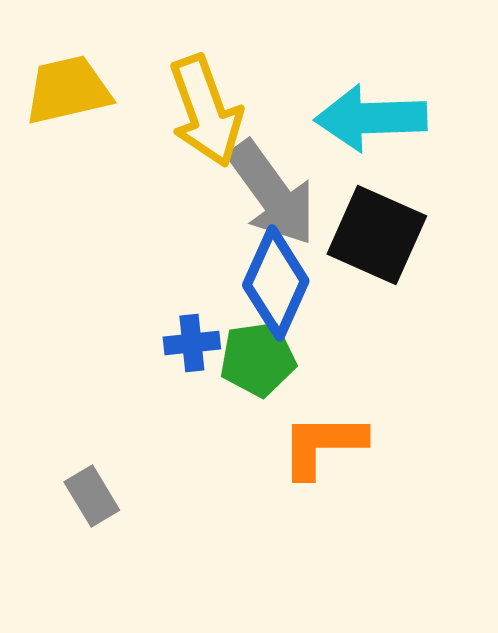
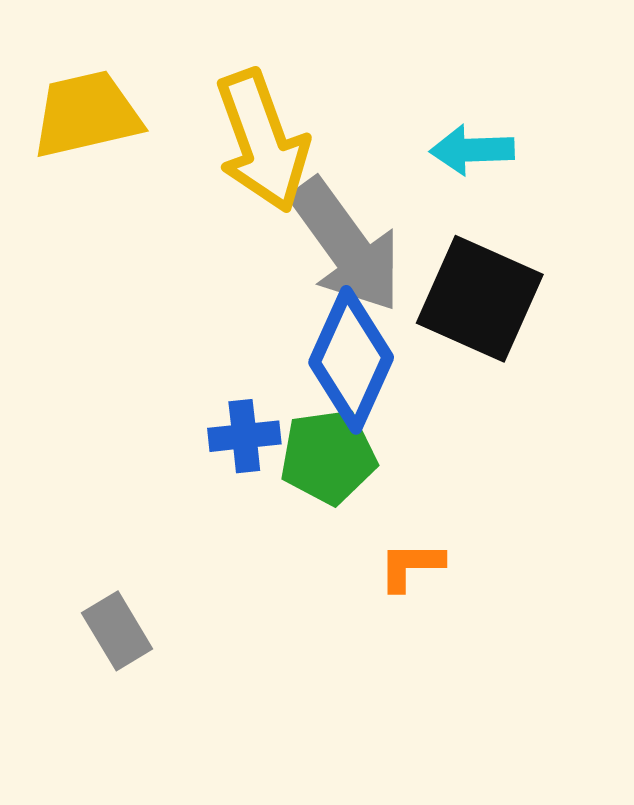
cyan arrow: (371, 118) -> (472, 150), size x0.6
orange L-shape: (323, 445) -> (411, 566), size x0.6

